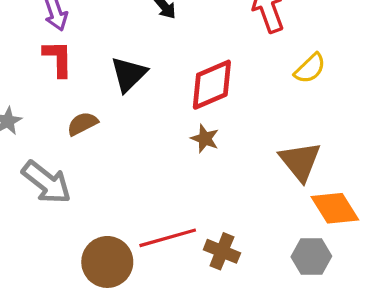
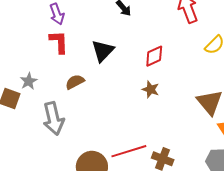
red diamond: (212, 85) -> (154, 56), size x0.7
gray arrow: (46, 182) -> (53, 118), turned 40

